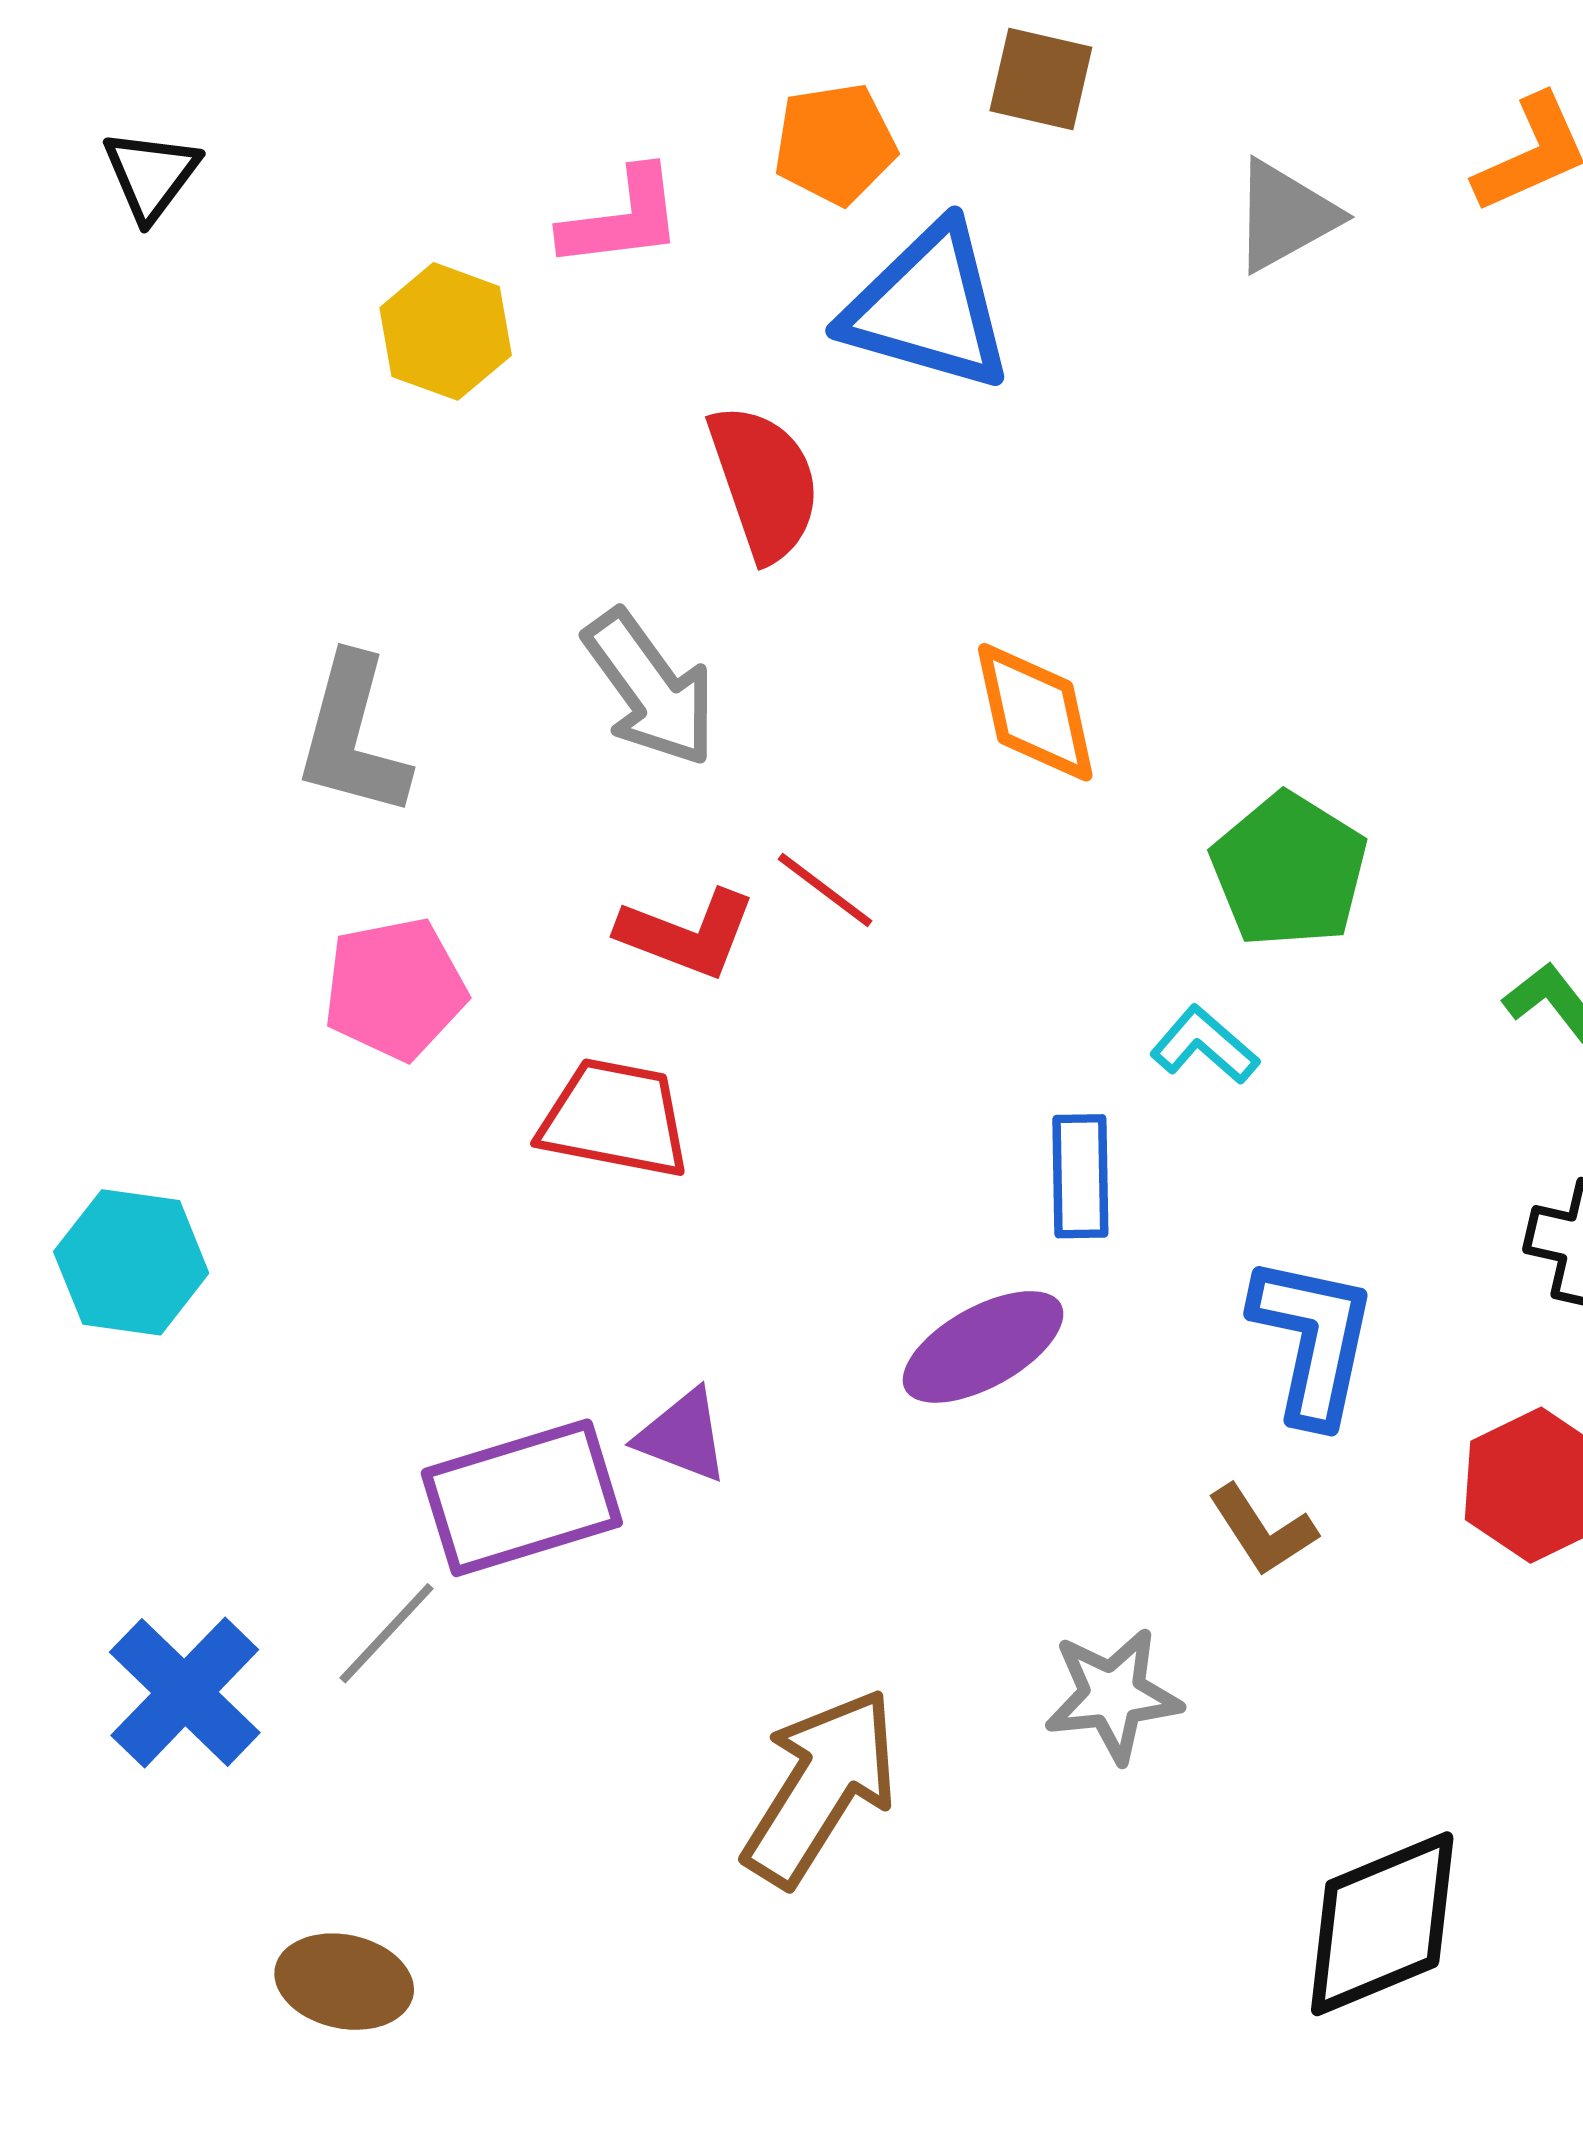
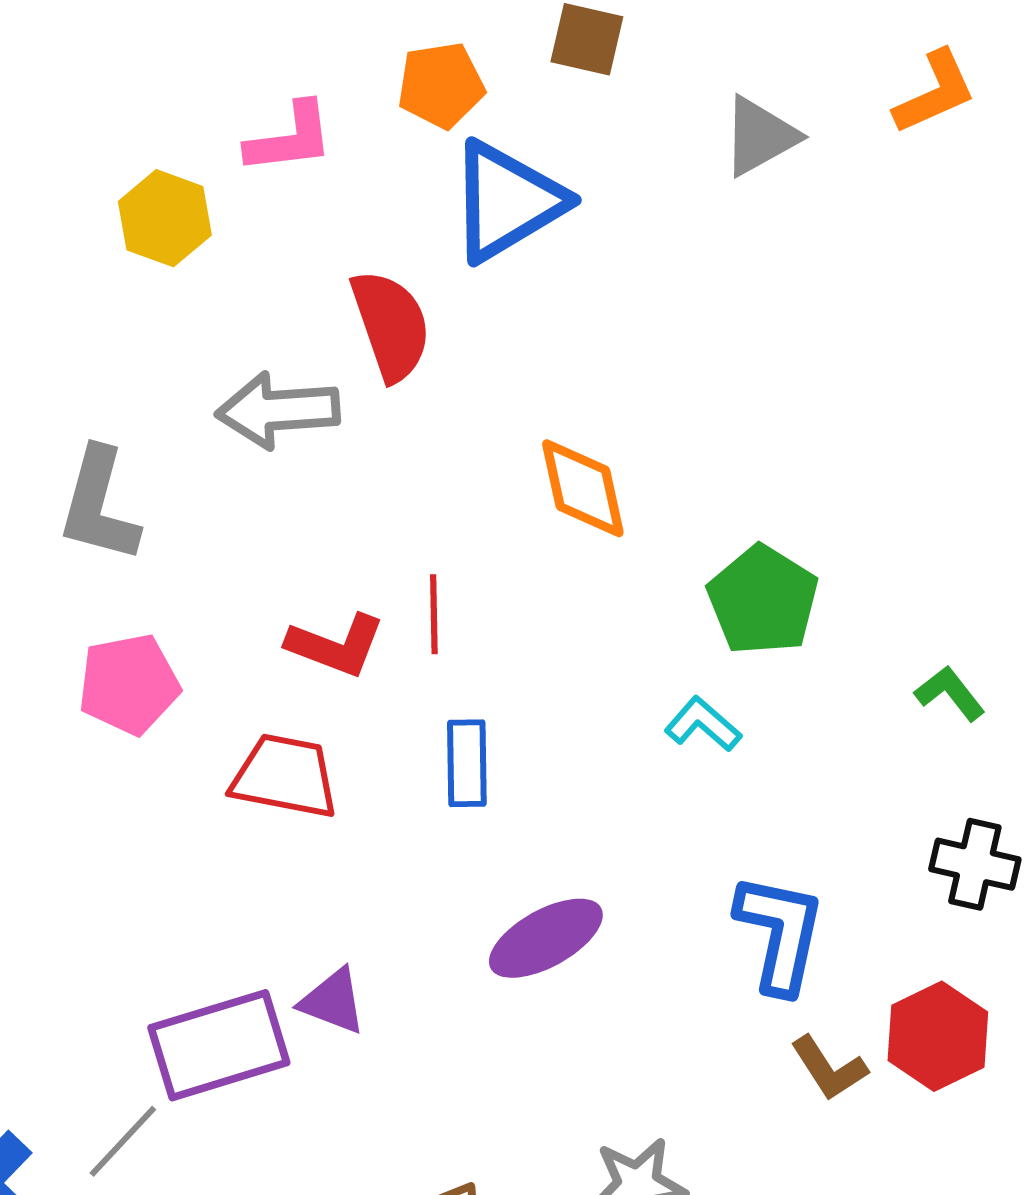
blue triangle: (928, 307) -> (507, 201), turned -47
gray arrow: (650, 688) -> (278, 410), moved, turned 122
red line: (825, 890) -> (434, 614), turned 52
blue rectangle: (1080, 1176) -> (467, 763), moved
brown L-shape: (1262, 1530) -> (829, 1068), moved

